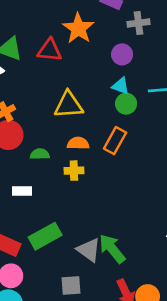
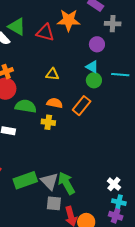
orange star: (78, 28) -> (69, 20), turned 30
yellow triangle: (69, 105) -> (52, 74), size x0.6
green semicircle: (40, 154) -> (26, 106), size x1.5
green rectangle: (45, 236) -> (25, 180), moved
gray square: (71, 285) -> (54, 203), moved

